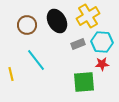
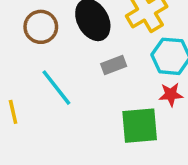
gray rectangle: (78, 44) -> (114, 65), moved

